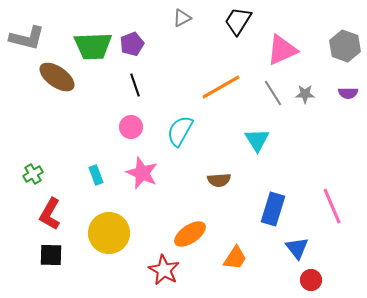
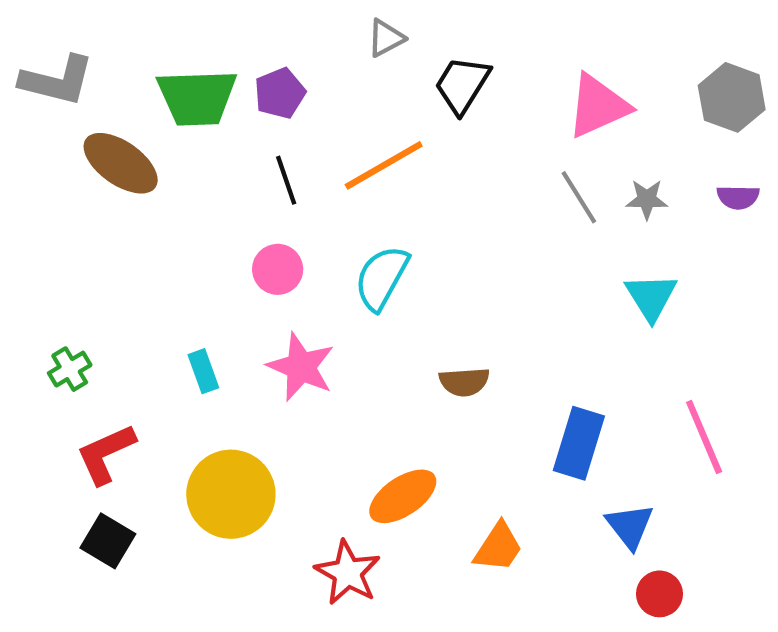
black trapezoid: (238, 21) -> (462, 85), moved
orange line: (221, 87) -> (384, 165), moved
cyan triangle: (257, 140) -> (651, 297), moved
red L-shape: (50, 214) -> (106, 454), turned 36
black square: (51, 255) -> (108, 541), turned 30

